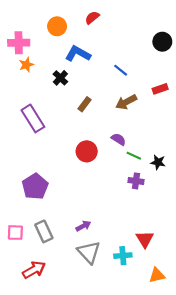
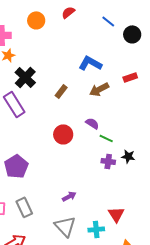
blue L-shape: (78, 54) -> (90, 63), moved
blue line: (121, 70) -> (108, 21), moved
black cross: (60, 78) -> (25, 77), moved, size x1.5
black star: (158, 162) -> (128, 156), moved
purple arrow: (83, 226) -> (69, 196), moved

